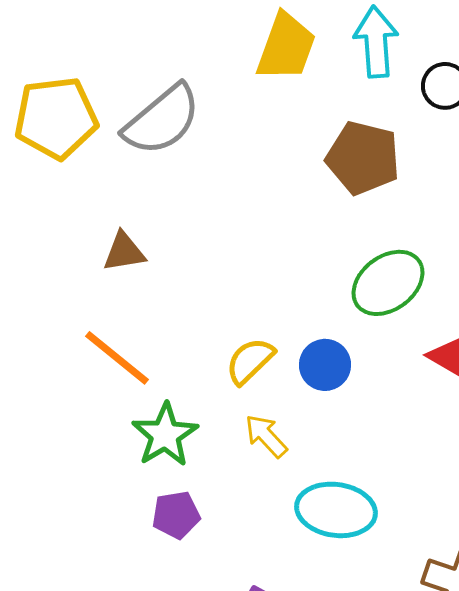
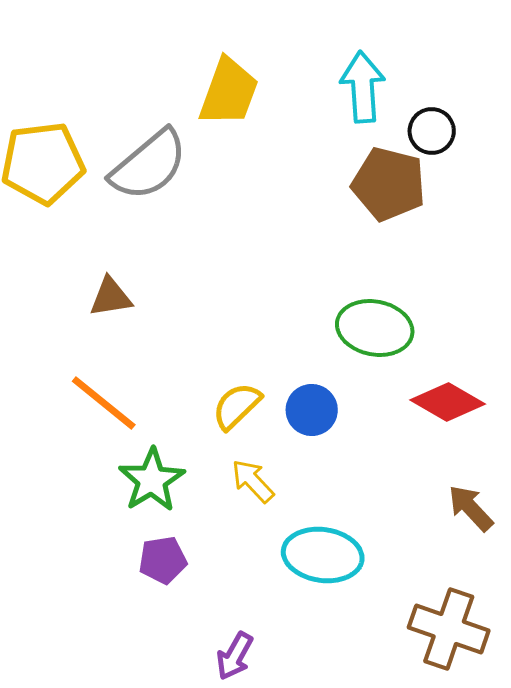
yellow trapezoid: (286, 47) -> (229, 92), moved
brown pentagon: (363, 158) -> (389, 184), moved
green ellipse: (388, 283) -> (375, 328), turned 48

